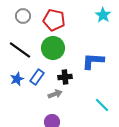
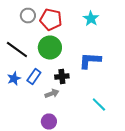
cyan star: (103, 15) -> (91, 18), moved
gray circle: (23, 16) -> (28, 16), moved

